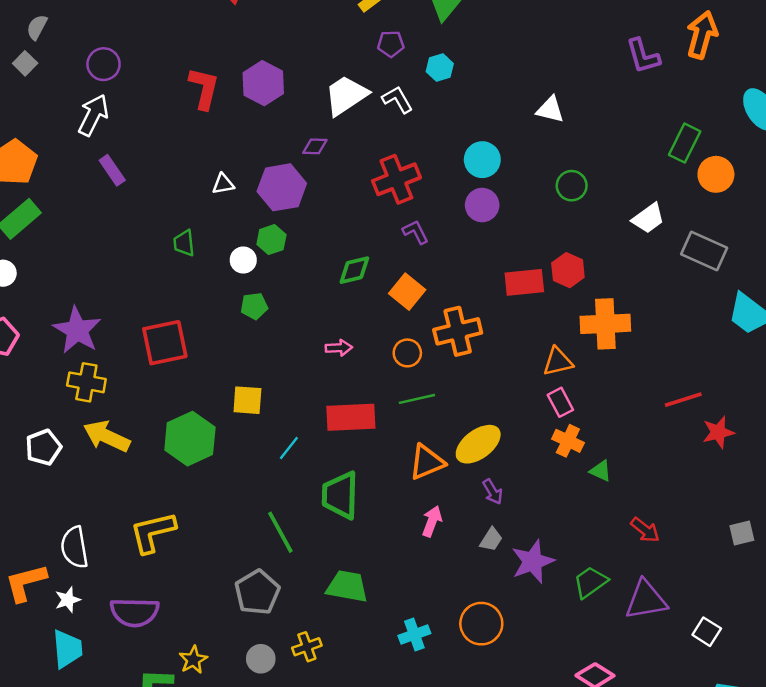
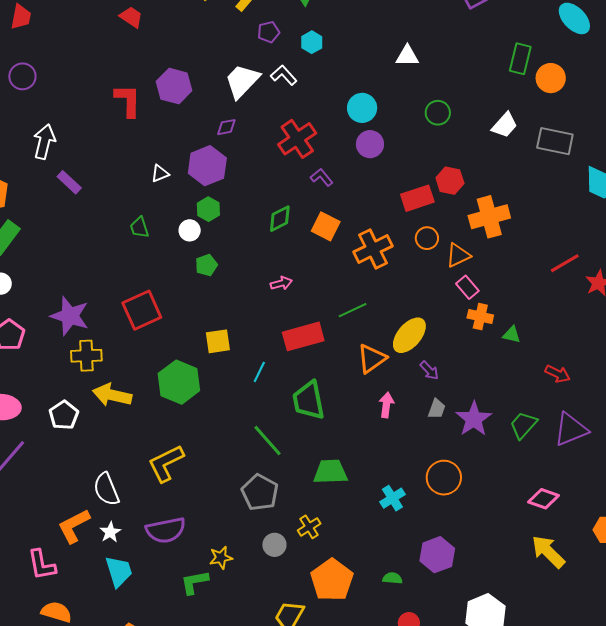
purple circle: (104, 64) -> (22, 76), moved
orange circle: (407, 353) -> (427, 238), moved
yellow star: (193, 660) -> (221, 558), turned 30

